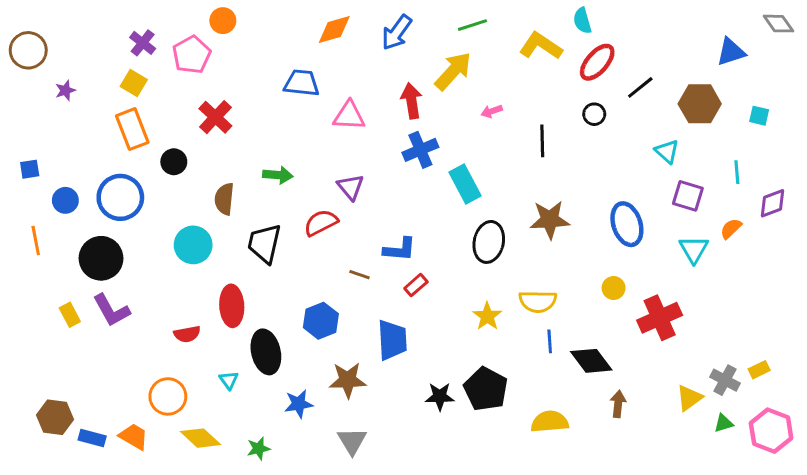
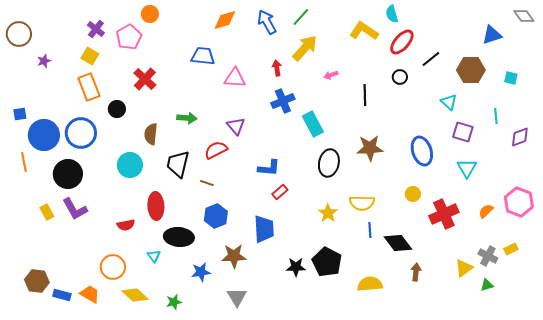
green line: (472, 25) -> (301, 17), moved, turned -30
blue arrow: (397, 32) -> (267, 22), turned 115
red arrow: (412, 101) -> (277, 68), size x0.7
blue circle: (65, 200) -> (44, 135), size x1.8
orange semicircle: (731, 229) -> (486, 211), moved
brown line: (360, 275) -> (207, 183), moved
black ellipse: (266, 352) -> (179, 237), turned -72
pink hexagon: (771, 431) -> (519, 202), moved

